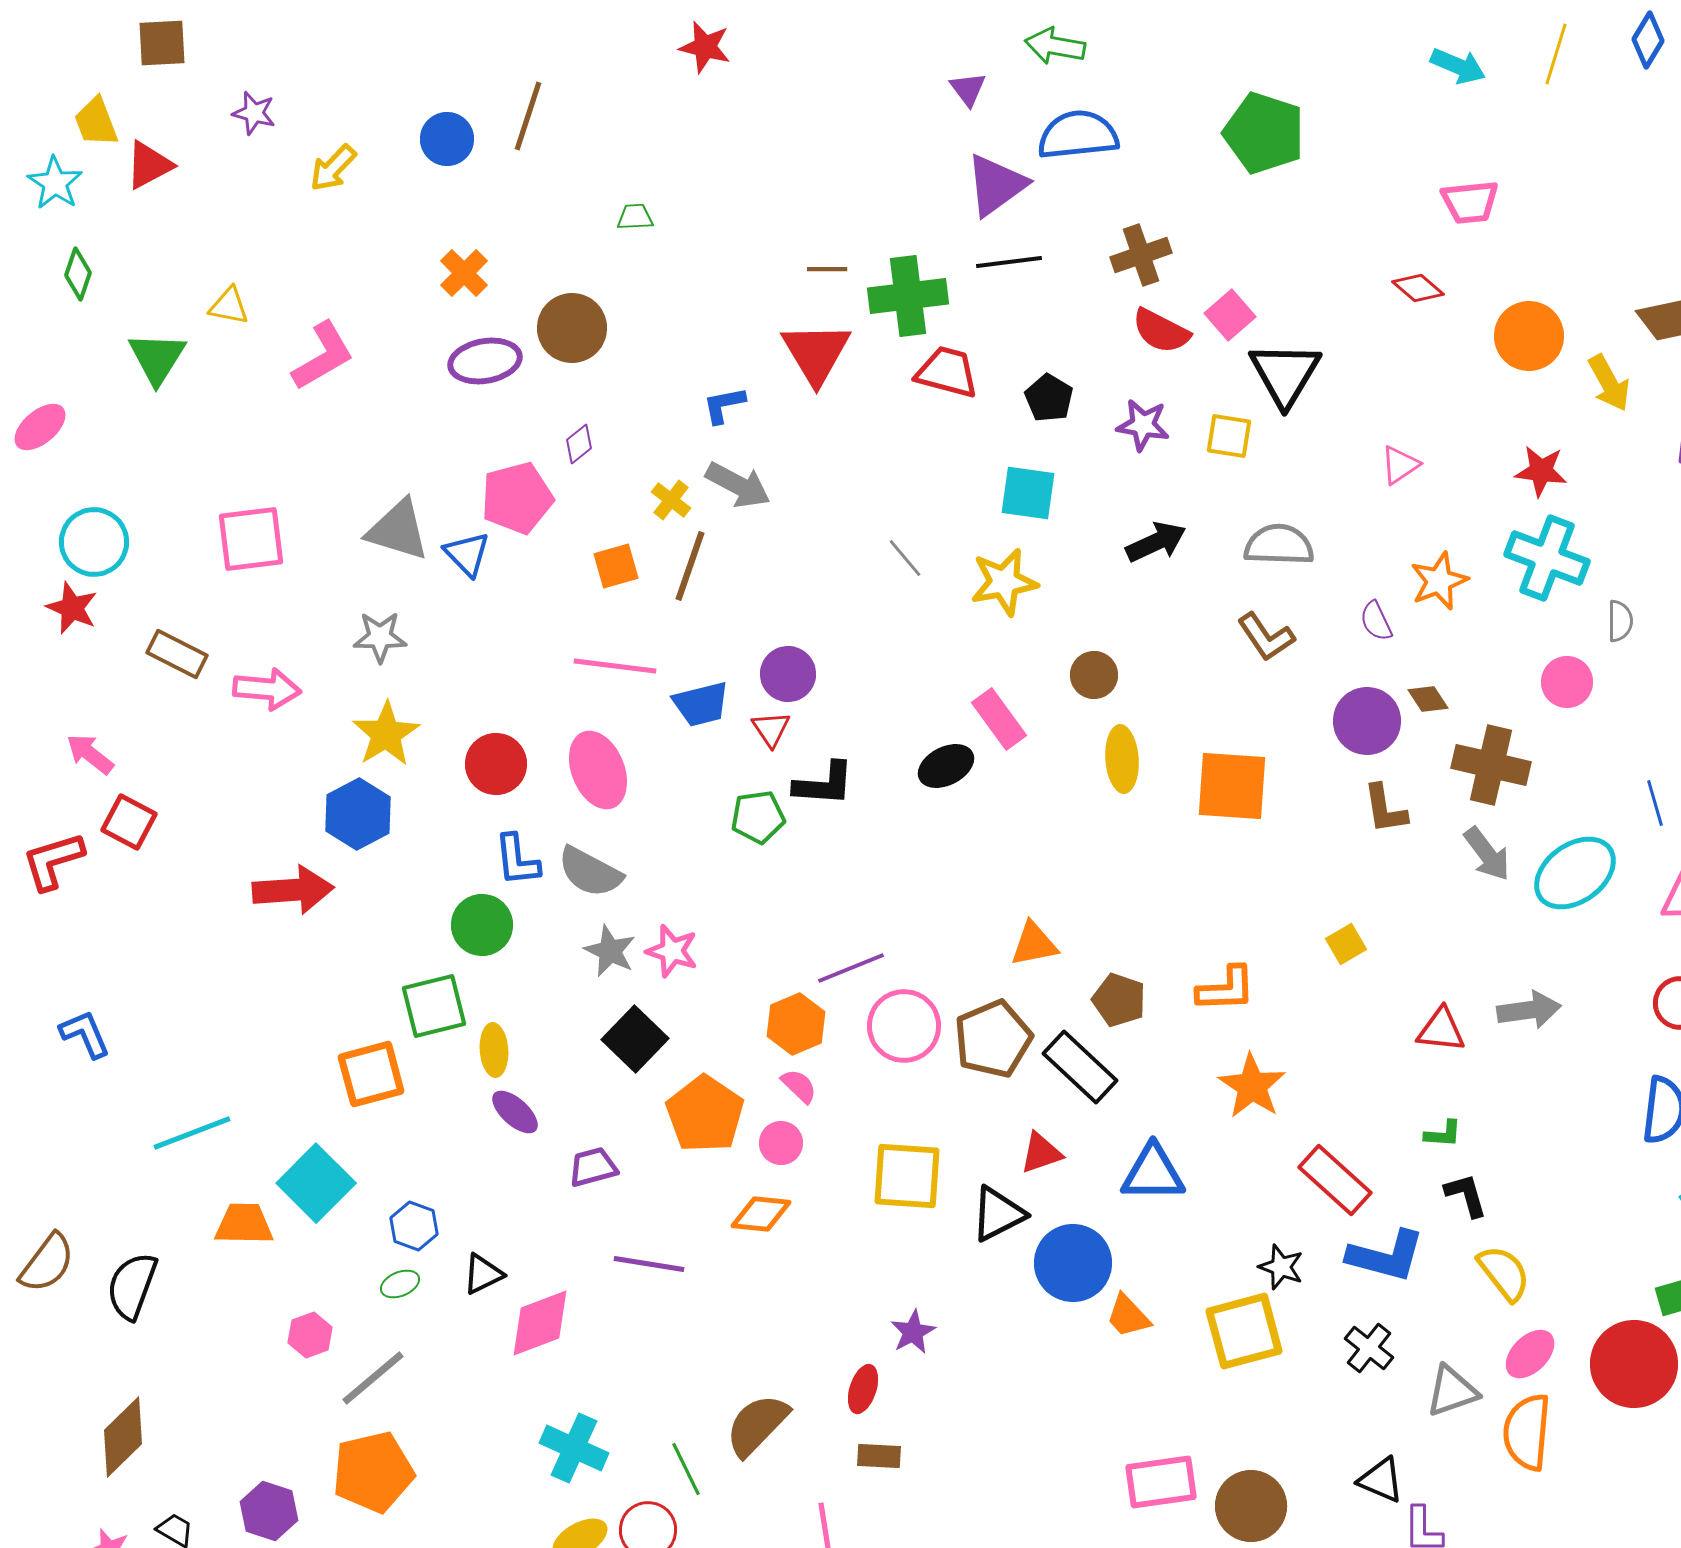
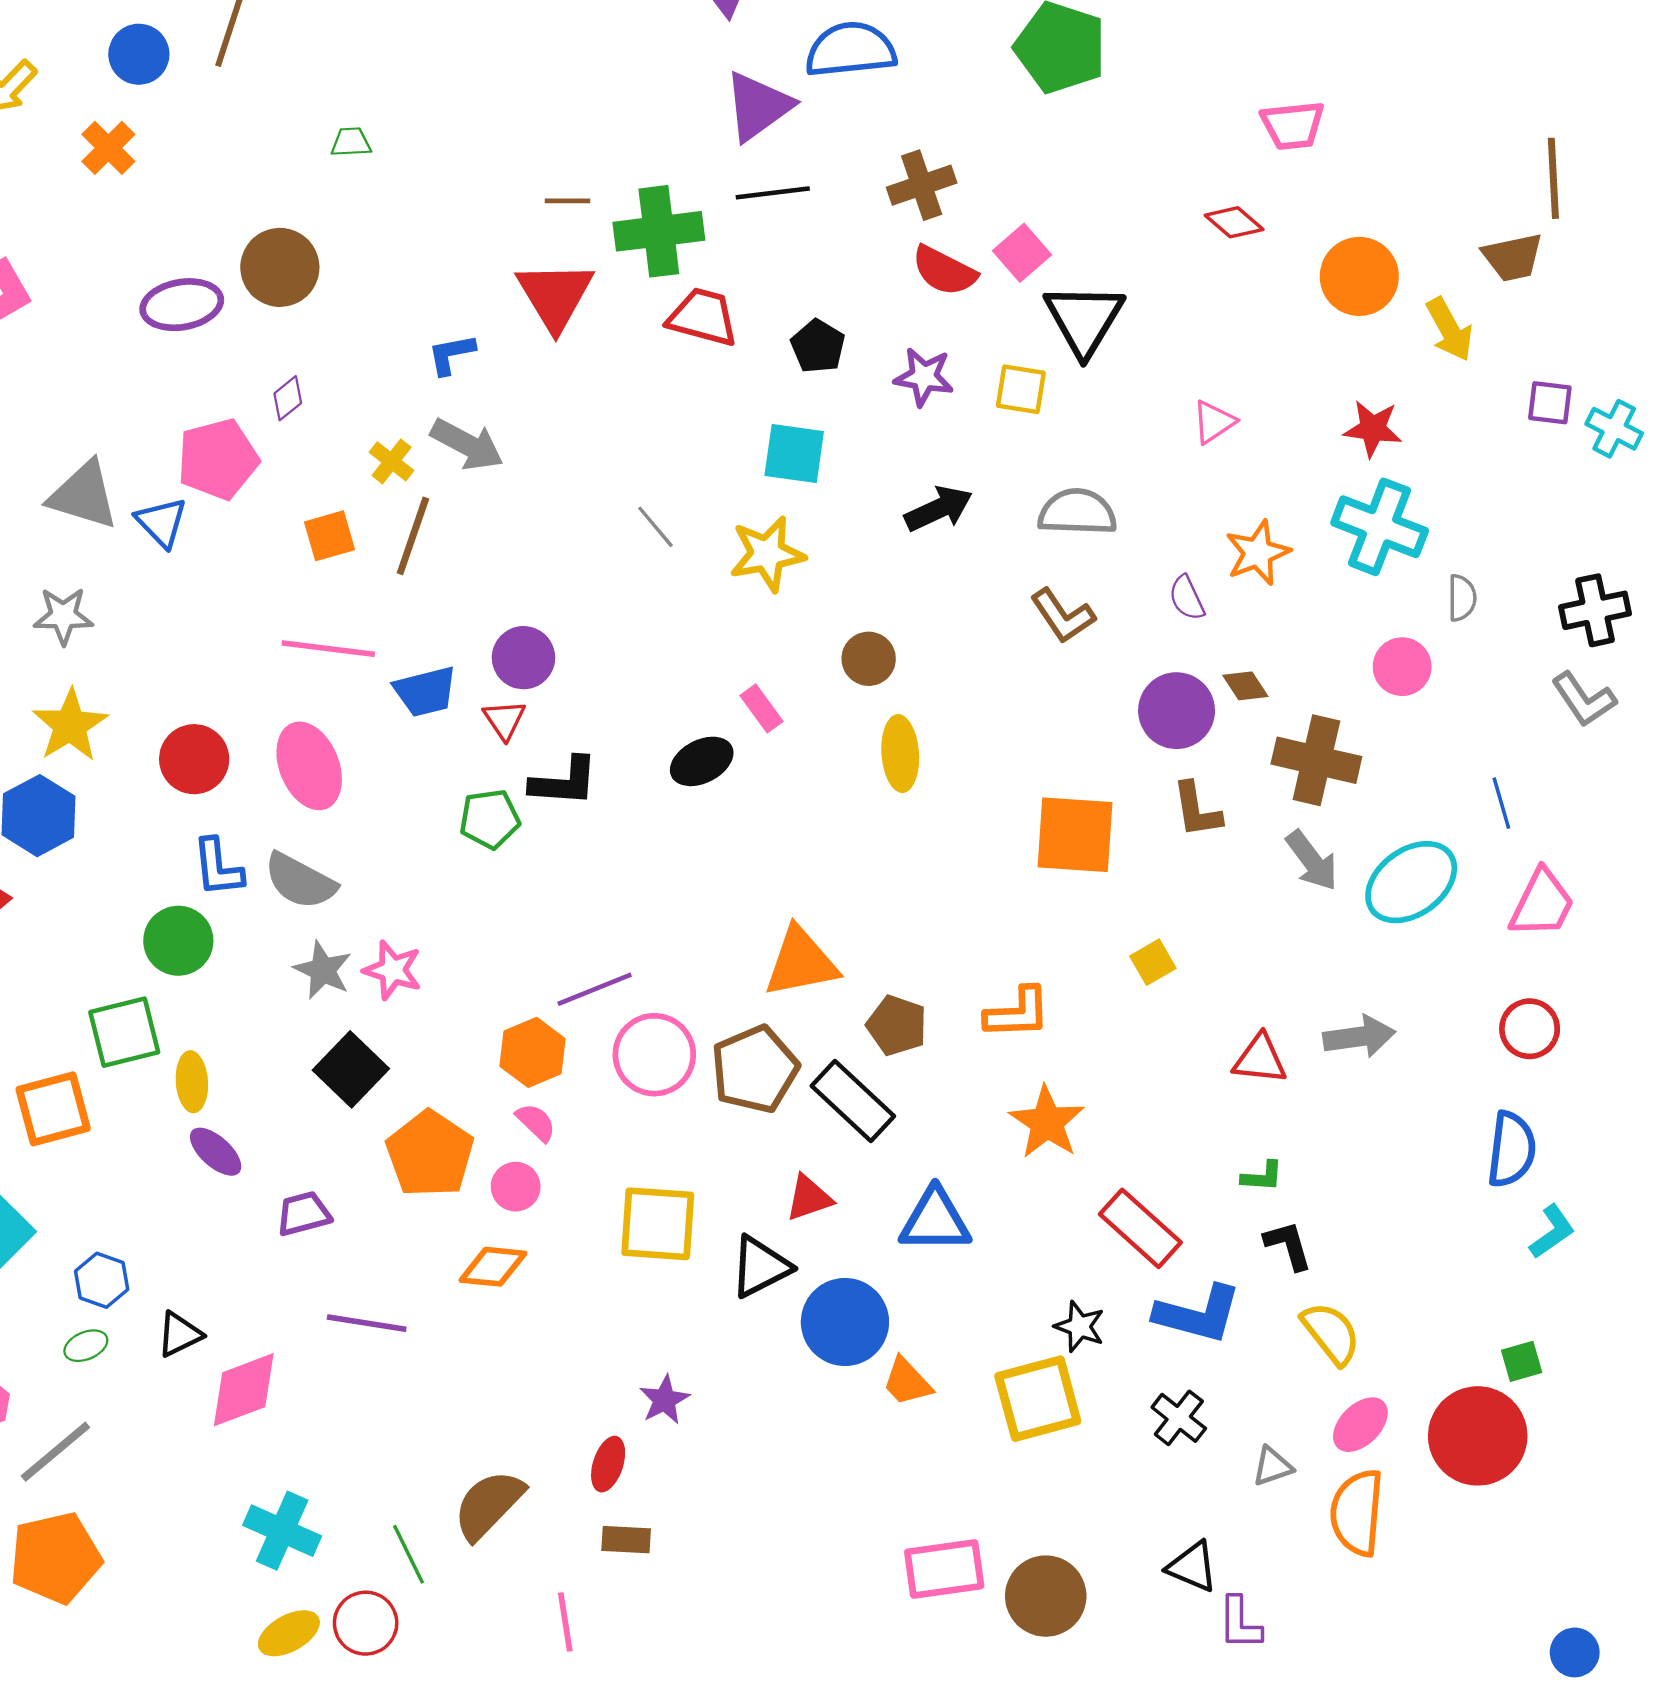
orange cross: (464, 273) -> (108, 148), moved
pink rectangle: (999, 719) -> (761, 708), size x0.7
orange square: (1232, 786) -> (1075, 835), moved
orange triangle: (1034, 944) -> (801, 962), size x1.4
gray triangle: (1452, 1391) -> (1272, 1466), size x0.7

